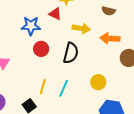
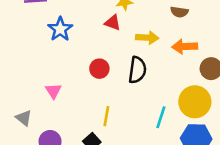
blue star: (31, 26) -> (60, 29), moved, turned -30
yellow circle: (98, 82) -> (195, 102), moved, size x1.6
cyan line: (64, 88) -> (161, 117), moved

